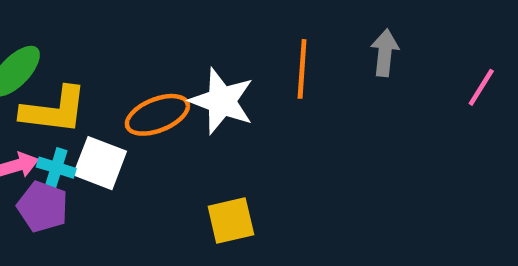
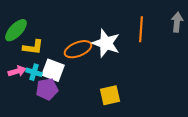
yellow L-shape: (54, 110) -> (33, 47), size x0.7
purple pentagon: (43, 207) -> (47, 89), moved, turned -30

